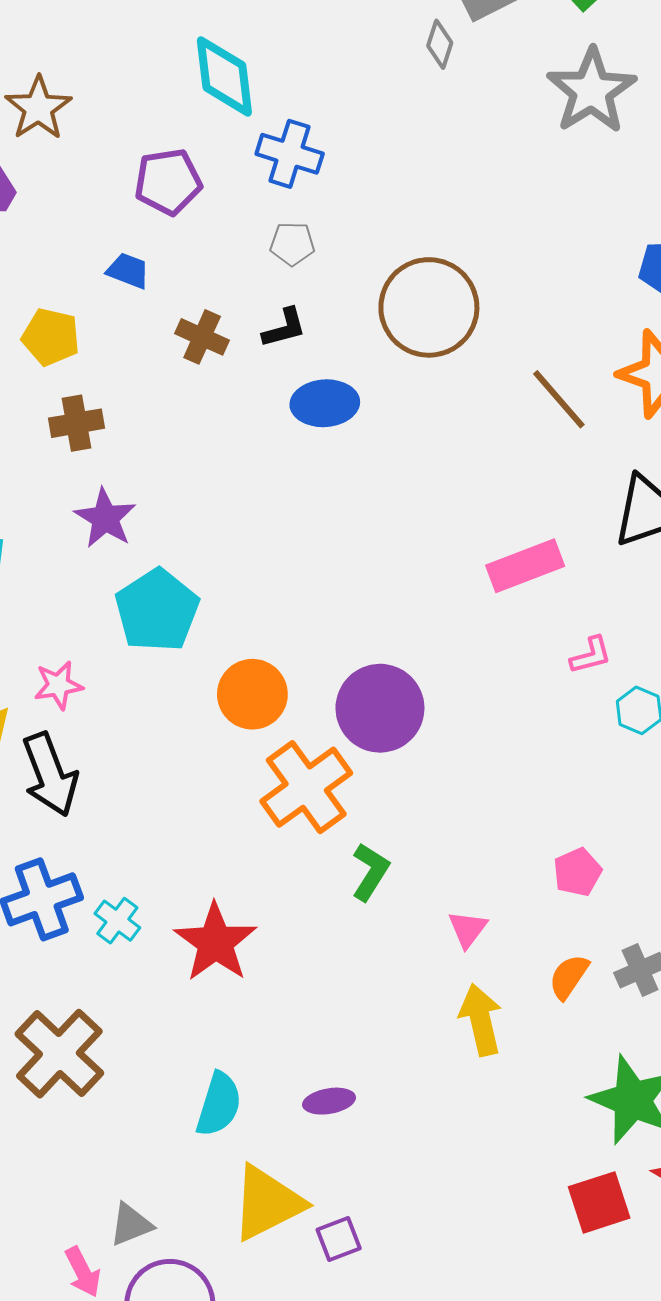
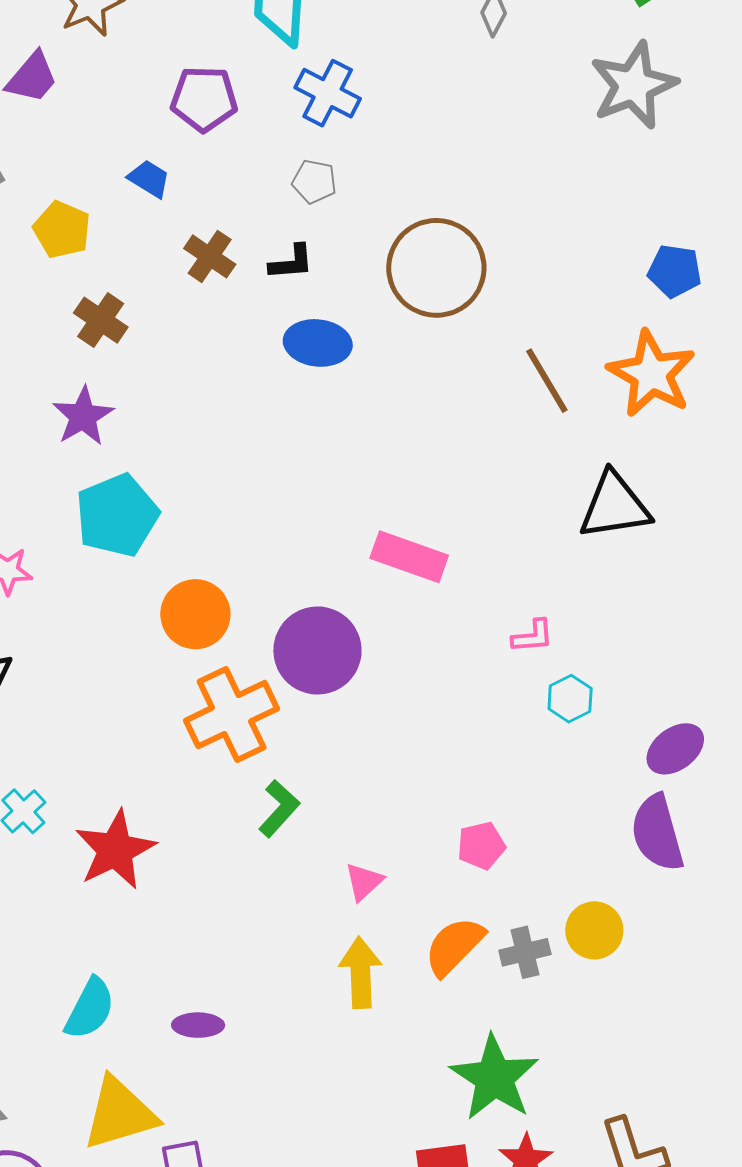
brown cross: (76, 423) -> (101, 320), moved, turned 34
pink rectangle: (525, 566) -> (409, 557), moved, turned 30
orange semicircle: (569, 977) -> (454, 946), size x1.4

